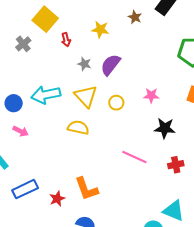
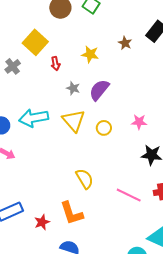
yellow semicircle: (78, 128) -> (85, 179), moved, turned 45
pink line: (134, 157) -> (129, 195), moved

